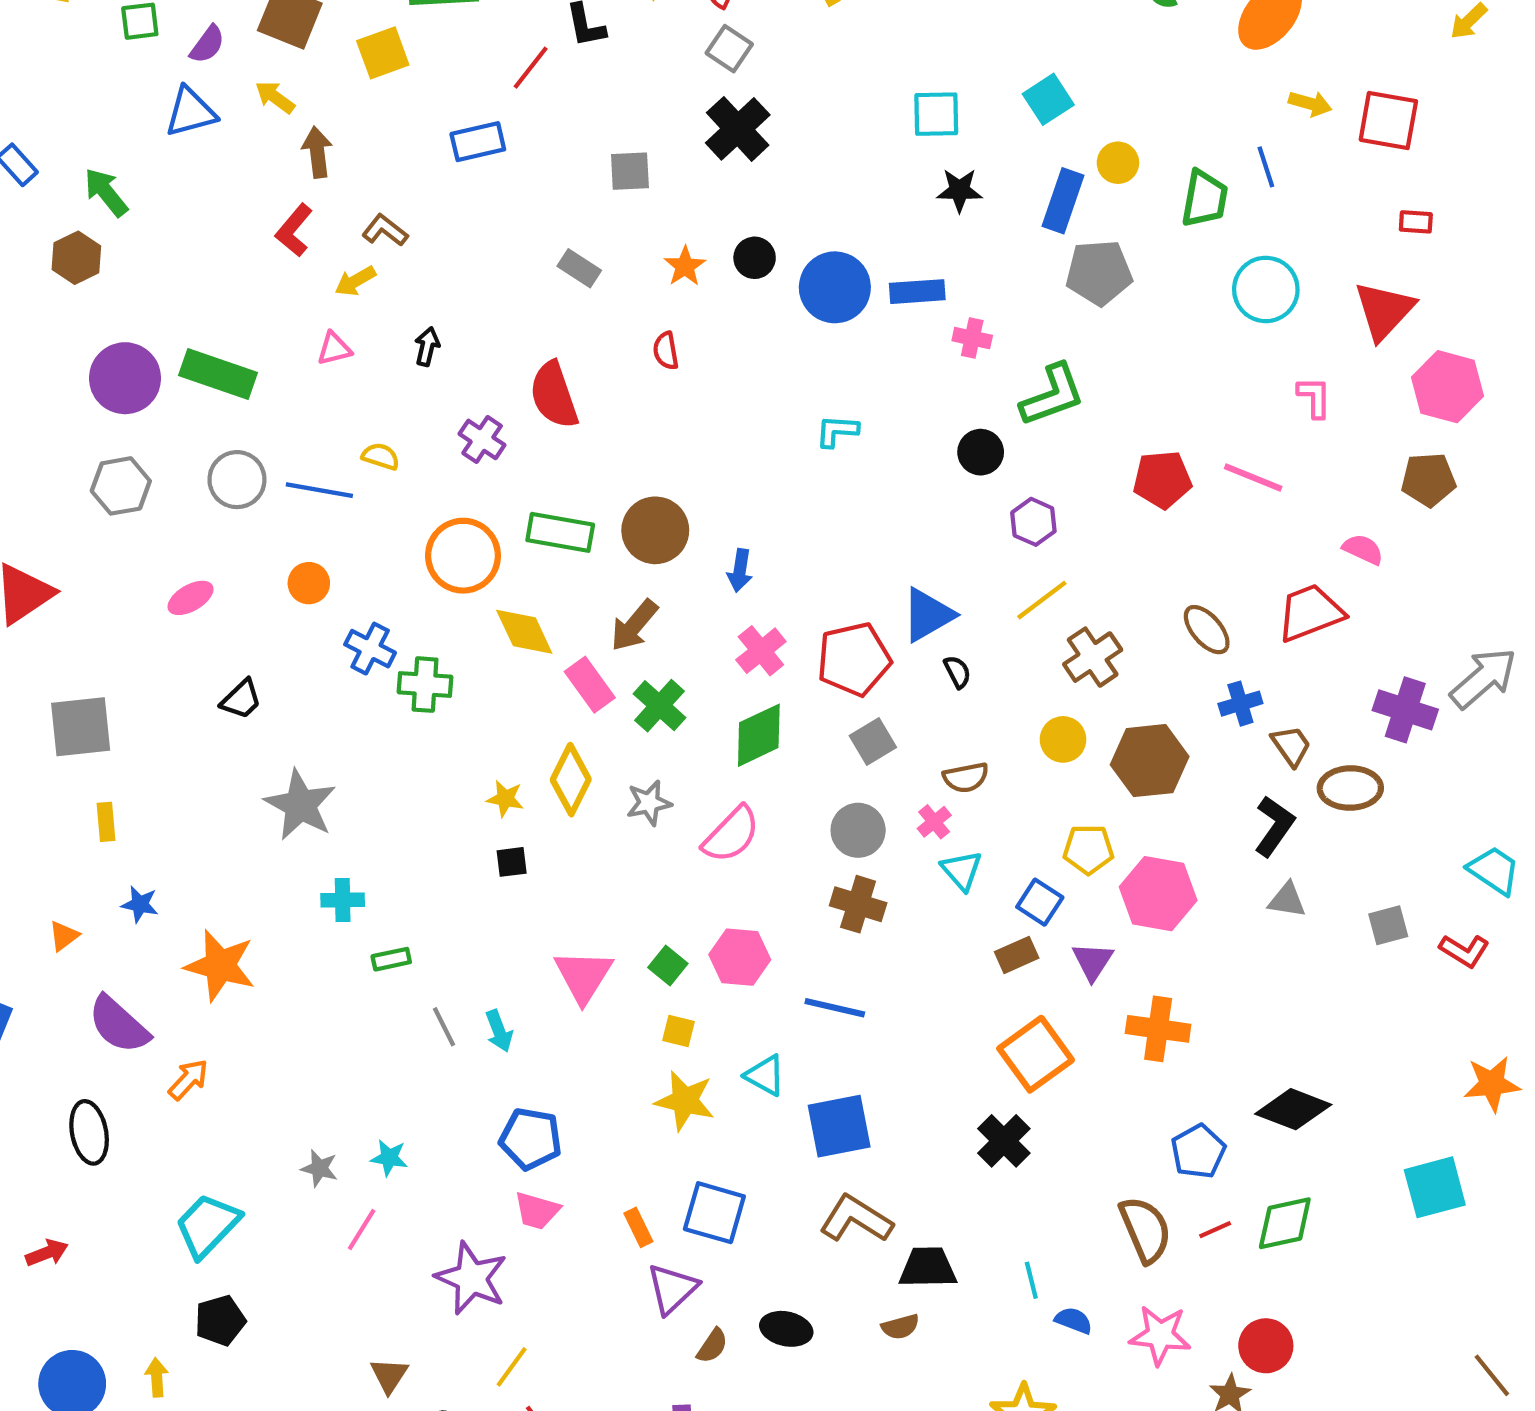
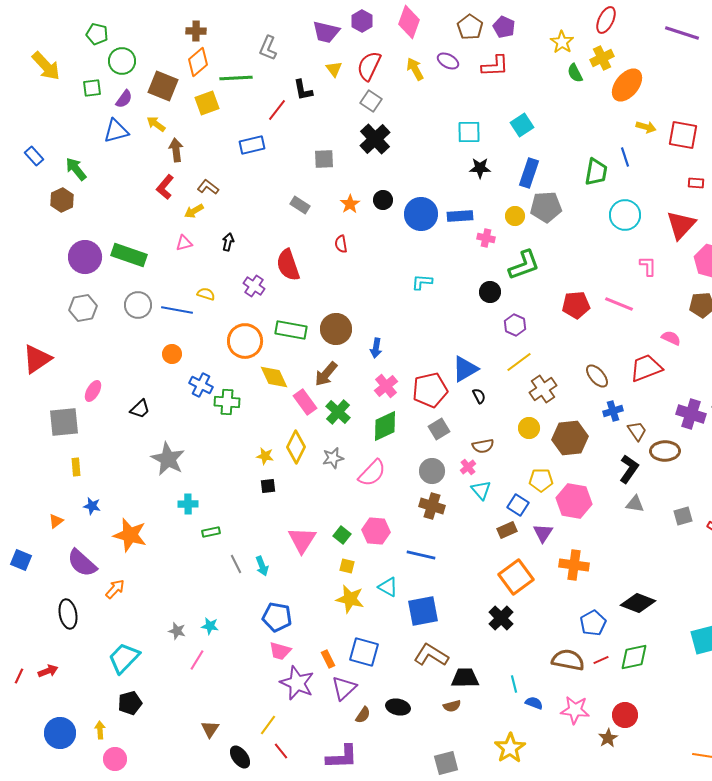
yellow circle: (1118, 163) -> (515, 216), moved
pink ellipse: (191, 598) -> (93, 391), moved, turned -30
brown semicircle: (1145, 1230) -> (568, 660), turned -56
purple star: (471, 1278) -> (297, 683), moved

